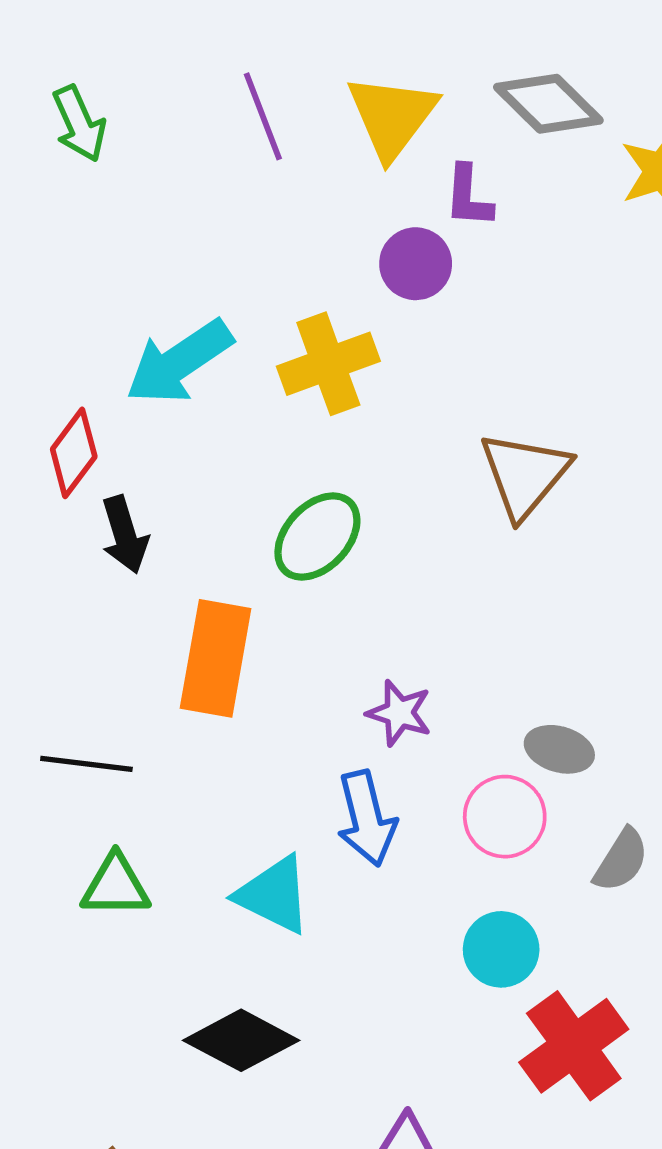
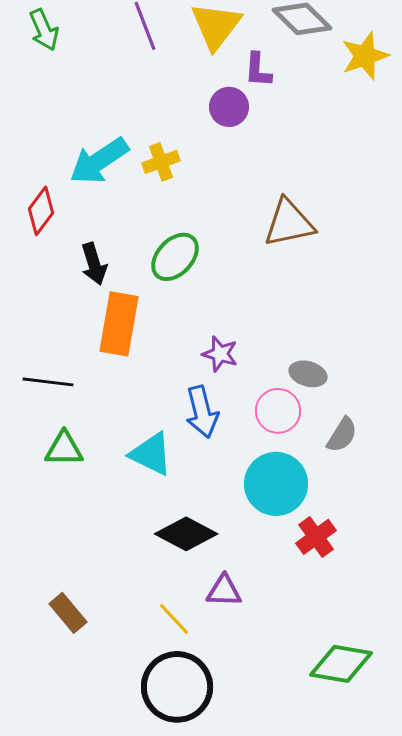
yellow cross: (328, 364) -> (161, 162), moved, size x0.7
brown triangle: (525, 475) -> (289, 223), turned 38
black arrow: (125, 535) -> (94, 264), moved
cyan circle: (501, 949) -> (276, 484), size x1.5
black diamond: (241, 1040) -> (186, 534), moved
red cross: (574, 1046) -> (316, 537), size x0.7

